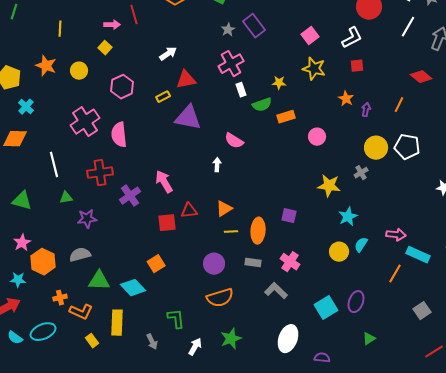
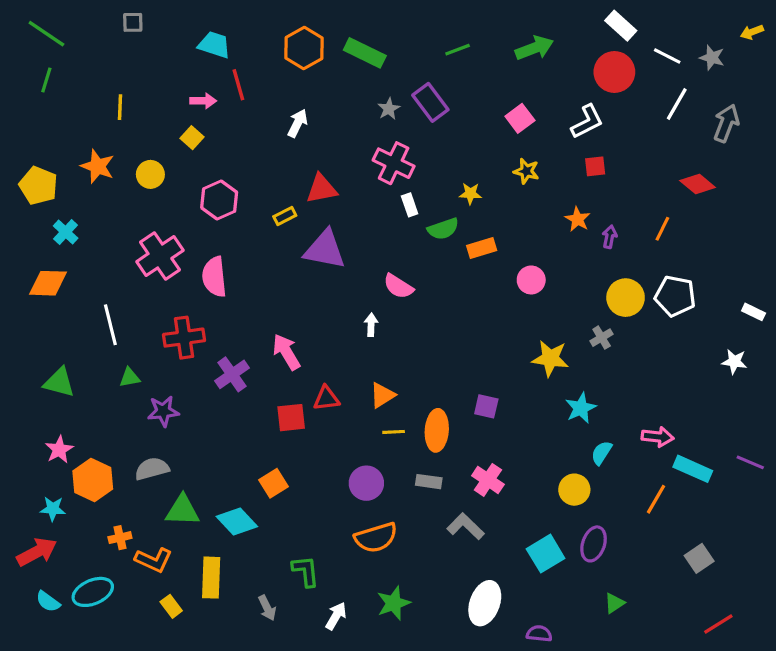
white arrow: (168, 54) -> (298, 123), moved, turned -30
pink cross: (231, 64) -> (394, 163), turned -35
yellow star: (314, 69) -> (526, 171), size x0.7
yellow circle: (339, 252) -> (574, 490), moved

